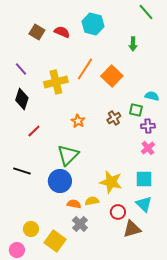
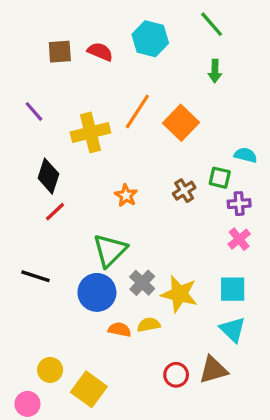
green line: (146, 12) -> (212, 24), moved
brown square: (37, 32) -> (60, 52), turned -35
black diamond: (22, 99) -> (48, 176), moved
red circle: (118, 212) -> (176, 375), moved
gray cross: (80, 224) -> (142, 283), moved

